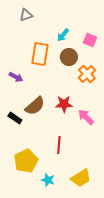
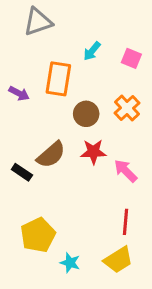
gray triangle: (26, 15) -> (38, 22), size x1.5
brown circle: (69, 57) -> (86, 114), moved
purple arrow: (16, 77) -> (19, 93), moved
red line: (59, 145) -> (126, 222), moved

